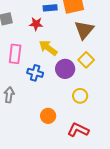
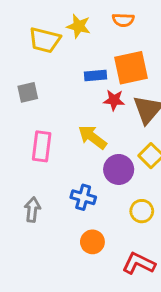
red star: (36, 24) -> (114, 100), moved
blue cross: (35, 73) -> (83, 197), moved

